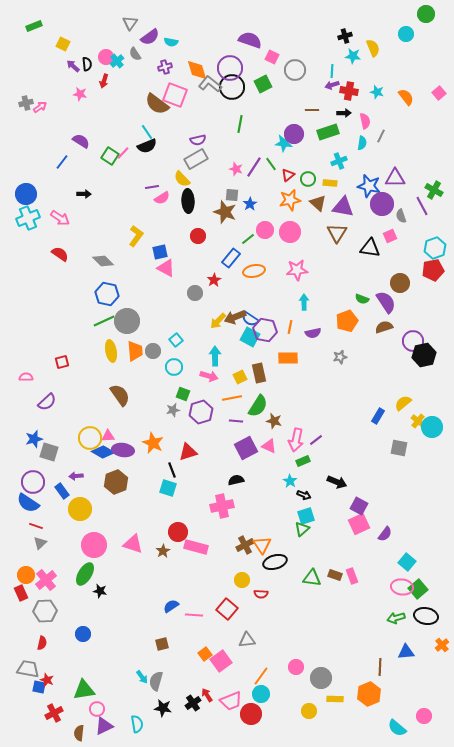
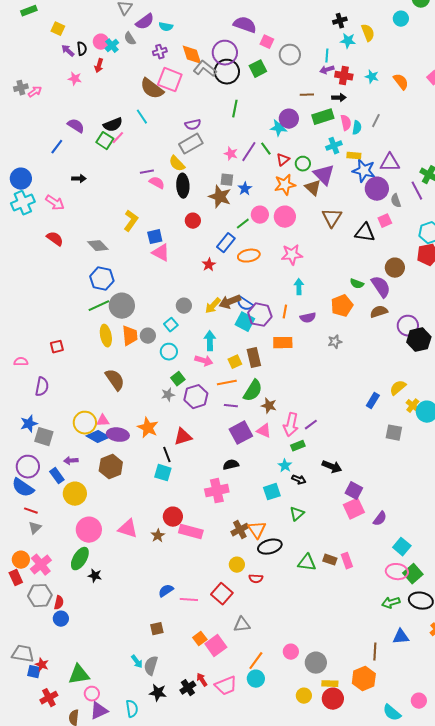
pink semicircle: (365, 121) -> (346, 123), moved
black semicircle: (147, 146) -> (113, 125), moved
yellow rectangle: (330, 183) -> (354, 156), moved
pink semicircle: (162, 198) -> (157, 183), turned -119
purple triangle: (343, 207) -> (324, 175), moved, turned 35
gray circle: (195, 293) -> (184, 306), moved
green square: (183, 394) -> (178, 379), turned 32
purple semicircle: (47, 402) -> (42, 387), turned -36
cyan square: (306, 516) -> (272, 492), moved
blue circle: (83, 634) -> (61, 619), moved
red semicircle: (42, 643) -> (59, 603), moved
red circle: (251, 714) -> (333, 699), moved

